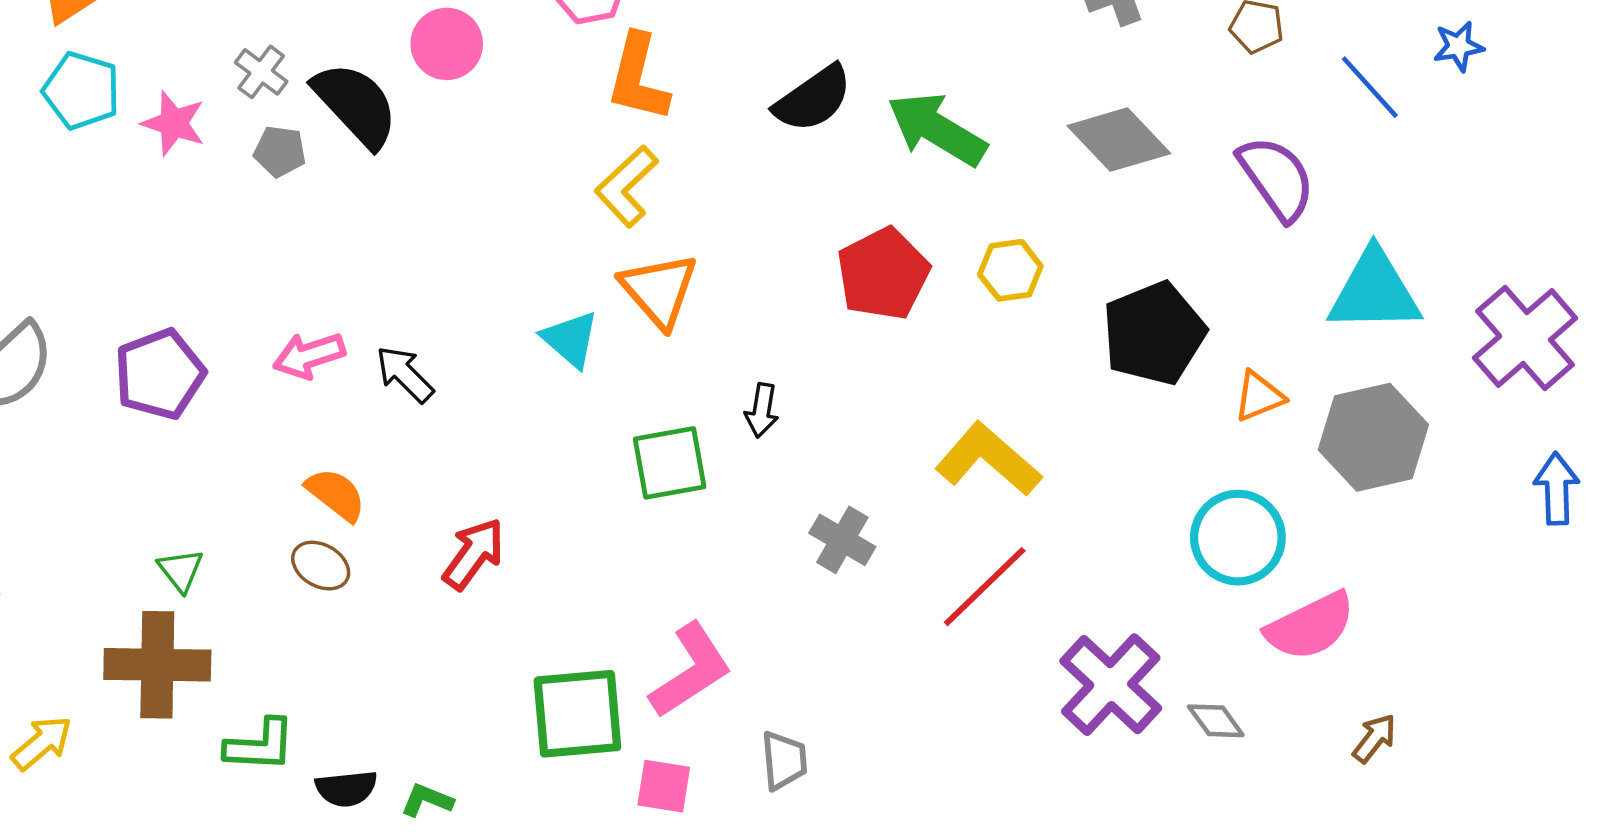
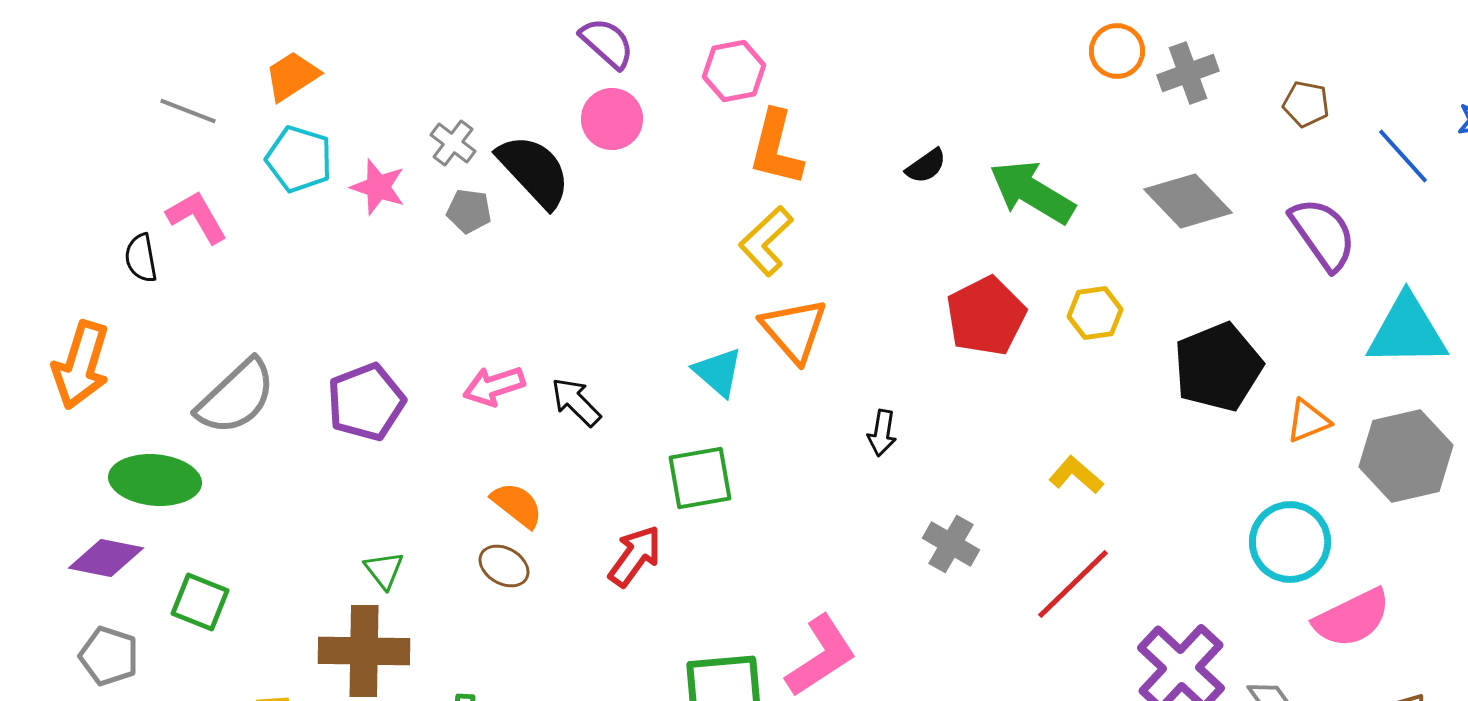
black semicircle: (813, 99) -> (926, 166), size x0.6
yellow L-shape: (988, 459) -> (1076, 475), size x0.6
green square: (670, 463) -> (700, 478), moved

